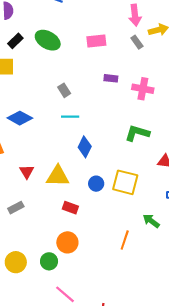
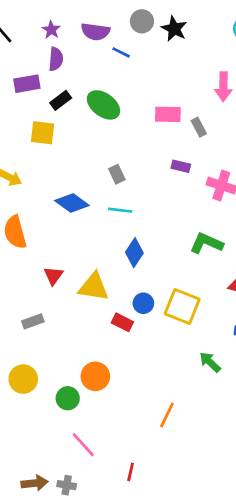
gray rectangle: (137, 42) -> (199, 127), moved
blue diamond: (20, 118) -> (72, 203), moved
red rectangle: (70, 208) -> (122, 322), moved
orange line: (125, 240) -> (167, 415), moved
yellow circle: (16, 262) -> (23, 379), moved

